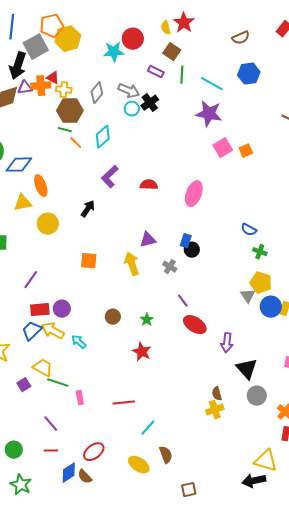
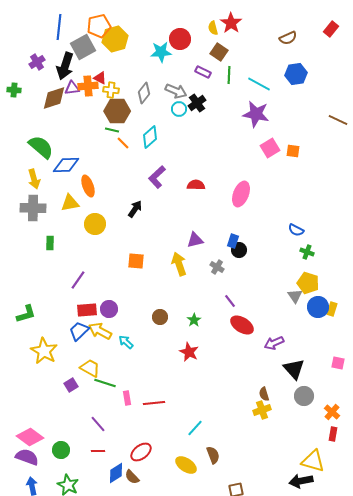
orange square: (246, 151) -> (293, 151), turned 32
purple arrow: (227, 343) -> (274, 343), turned 60
red line: (124, 403) -> (154, 403), moved

